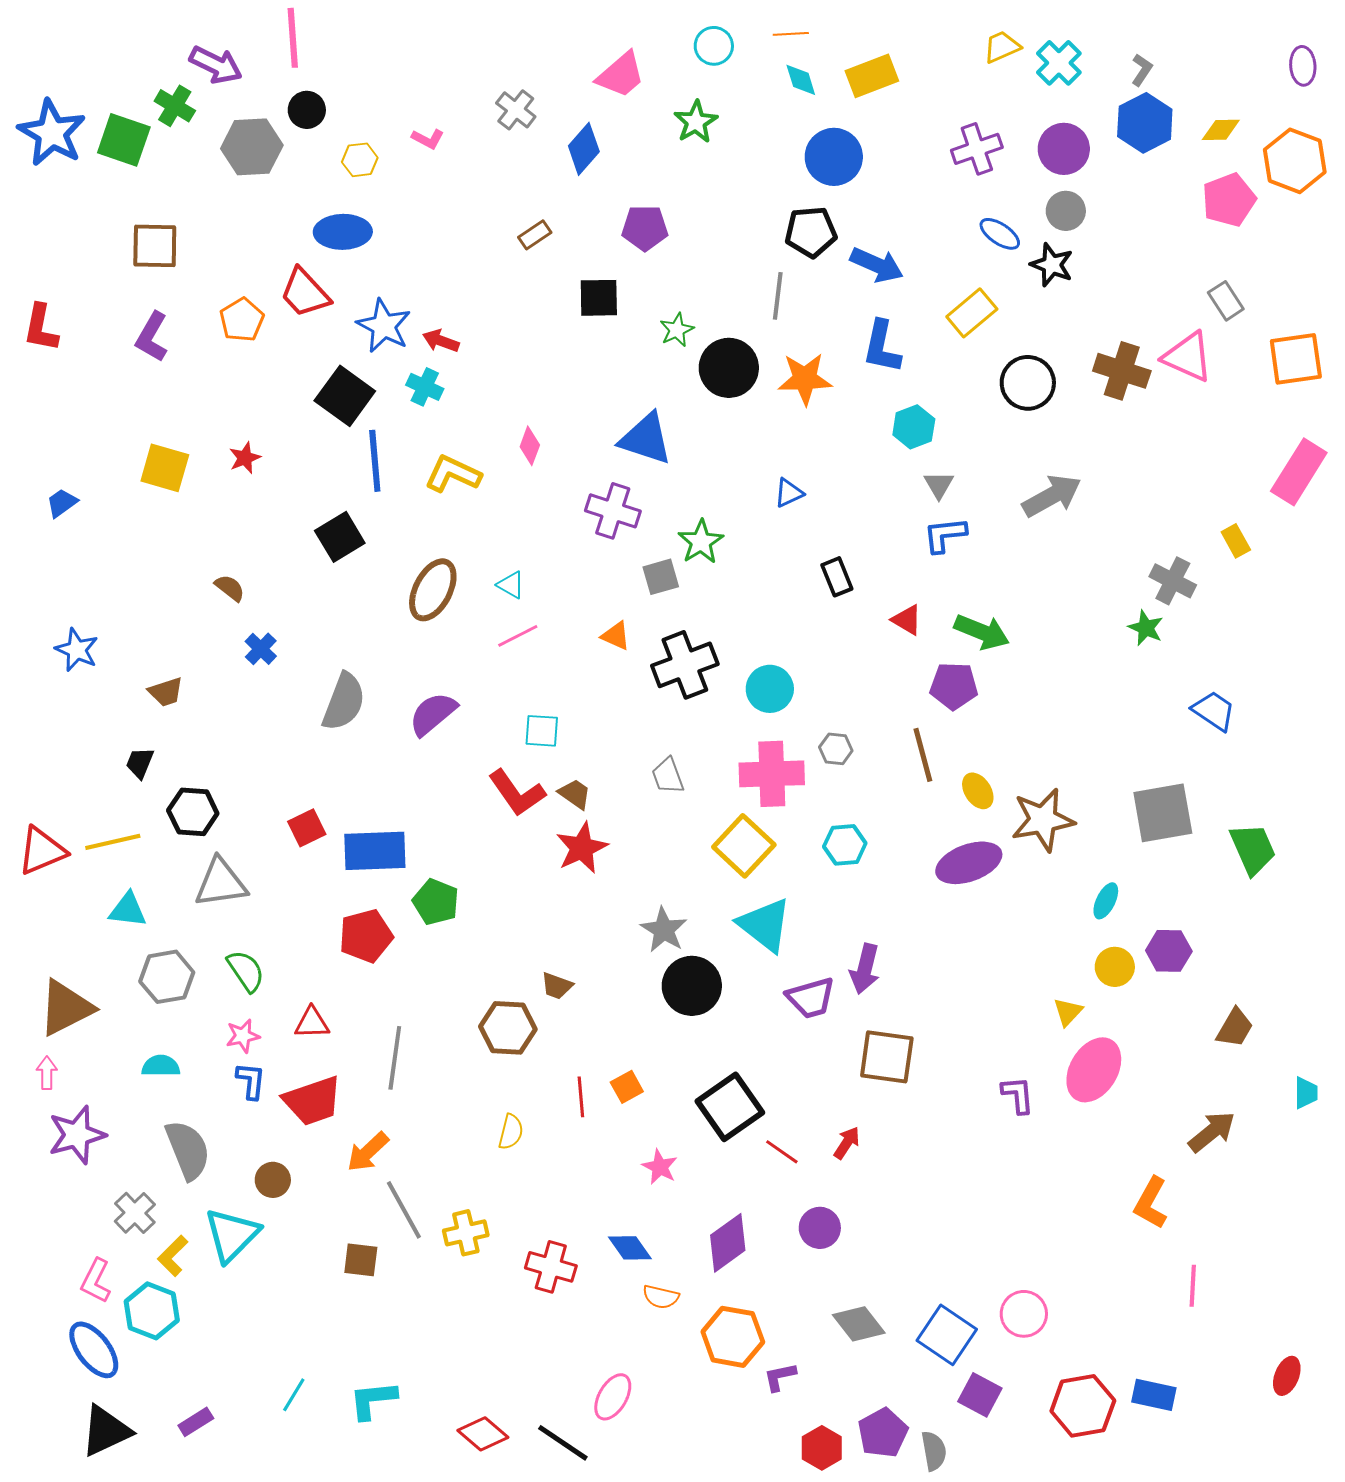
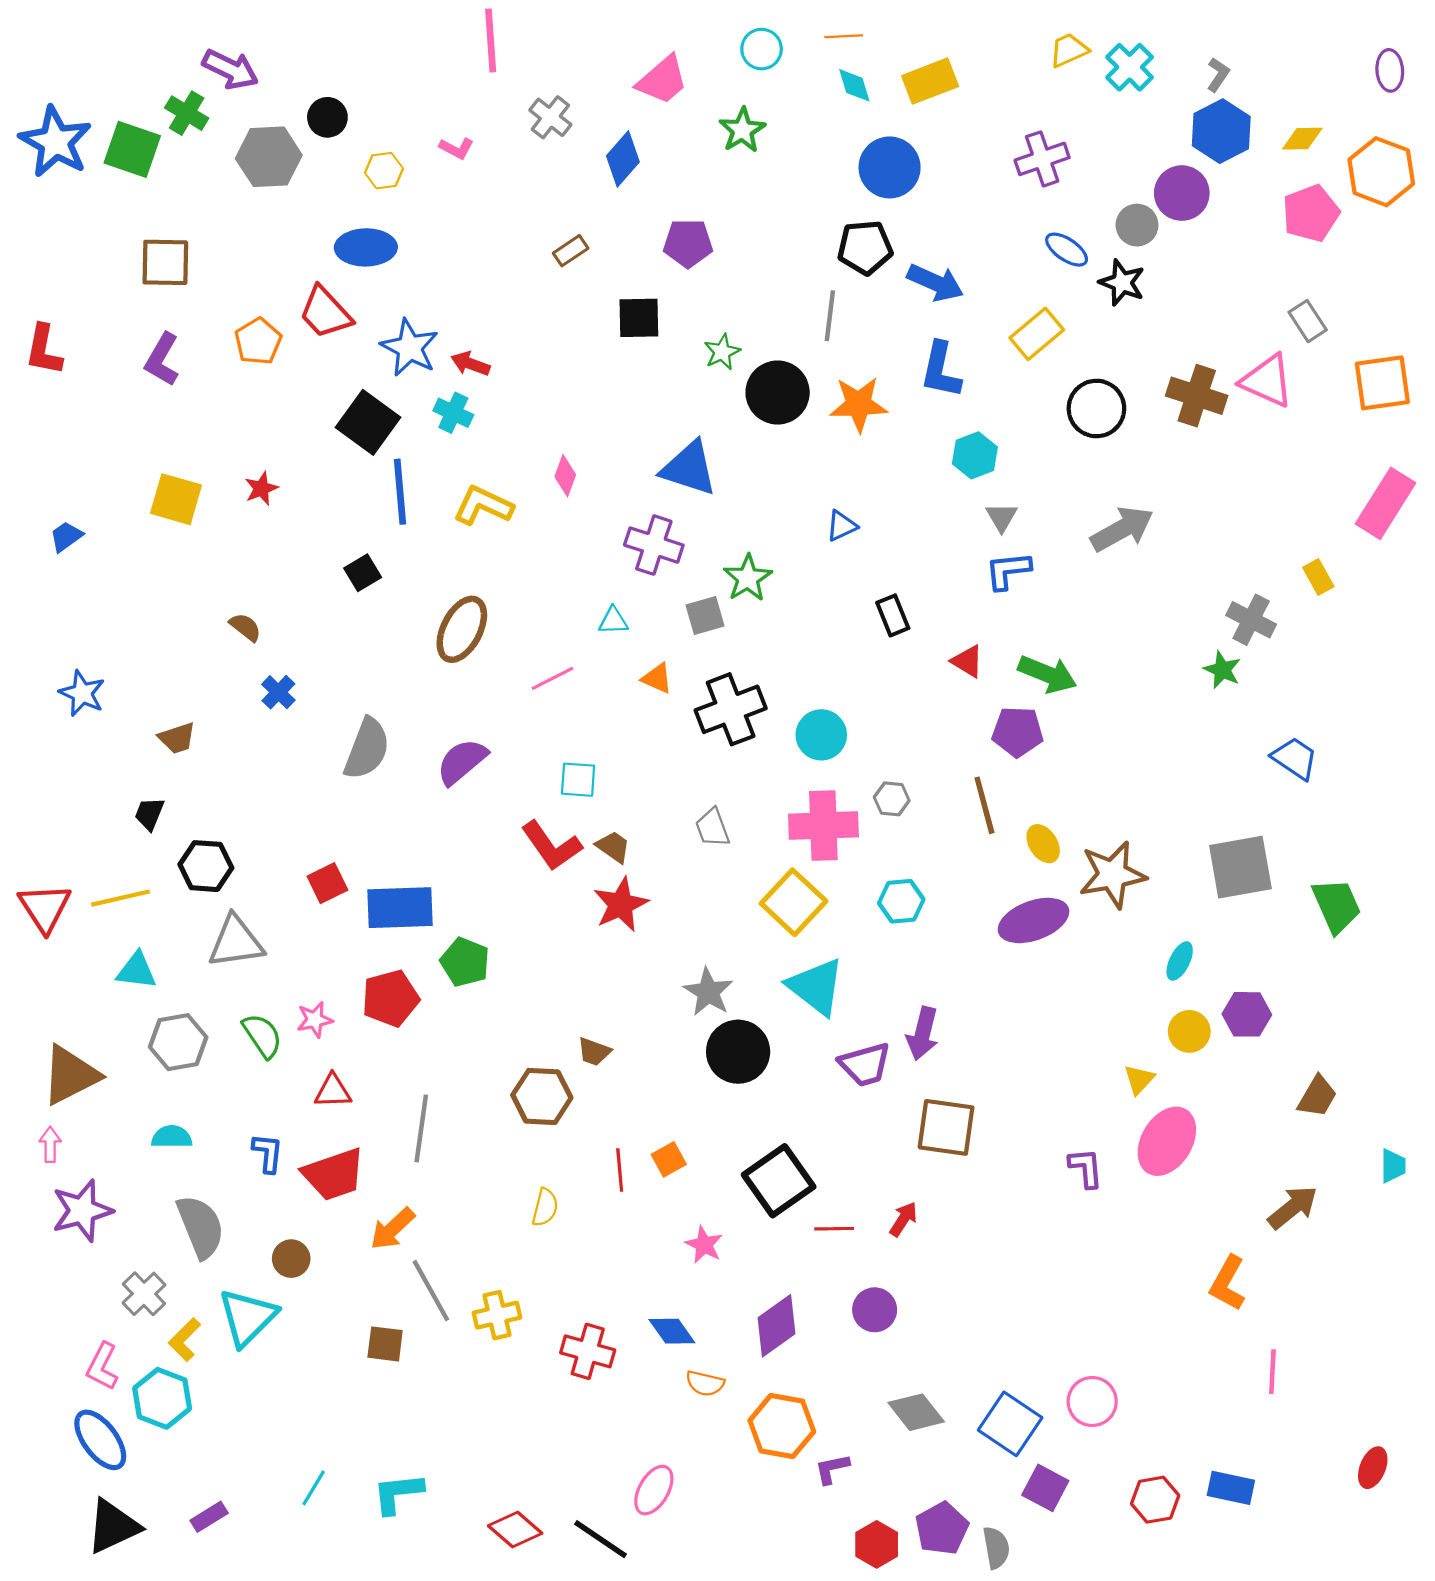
pink line: (293, 38) -> (491, 41), moved
purple circle: (1064, 149) -> (1182, 193), moved
black square: (340, 537) -> (363, 573), size x0.7
cyan triangle: (511, 585) -> (613, 621), moved, turned -32
red triangle: (42, 851) -> (45, 908), turned -40
pink star: (243, 1036) -> (315, 1020), moved
red line: (782, 1152) -> (834, 1229), turned -36
red hexagon: (1083, 1406) -> (1155, 1500), size x0.7

